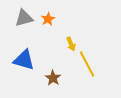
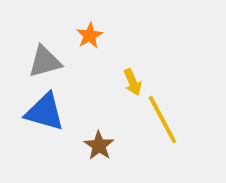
gray triangle: (24, 18) -> (45, 62), moved

